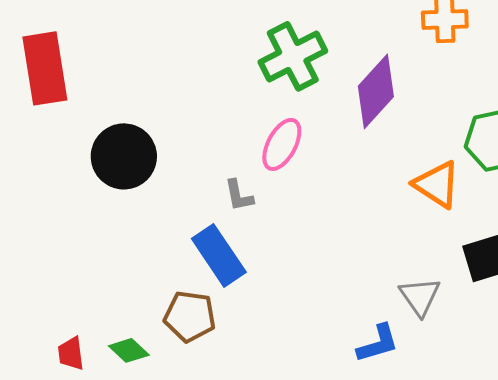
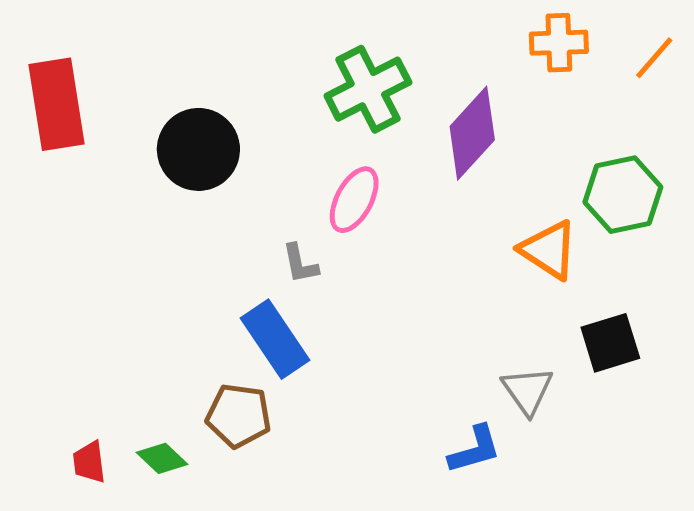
black circle: (124, 156) -> (198, 149), moved

